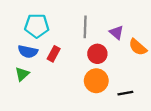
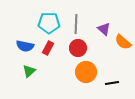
cyan pentagon: (37, 26) -> (49, 23), moved
red circle: (97, 54) -> (78, 48), moved
green triangle: (22, 74) -> (29, 71), moved

